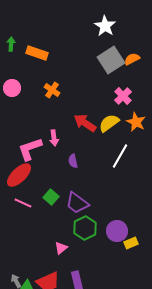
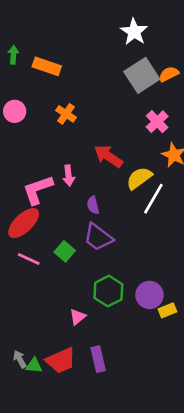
yellow semicircle: (109, 123) -> (139, 178), moved
purple trapezoid: (77, 203) -> (98, 237), moved

